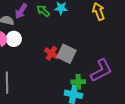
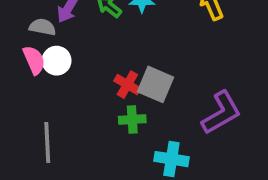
green cross: (78, 82) -> (132, 119), moved

